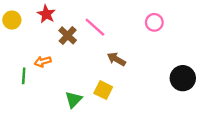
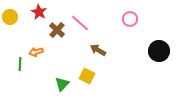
black circle: (183, 78) -> (159, 51), moved

